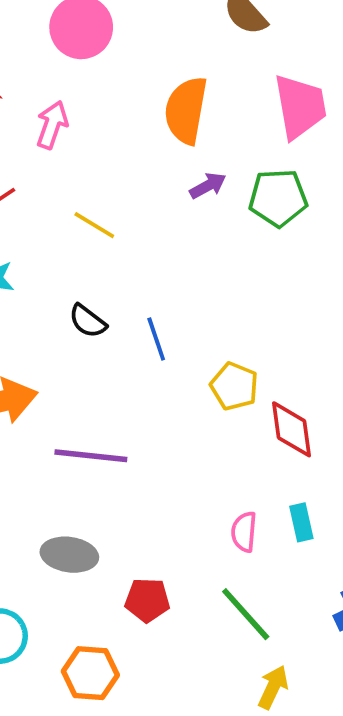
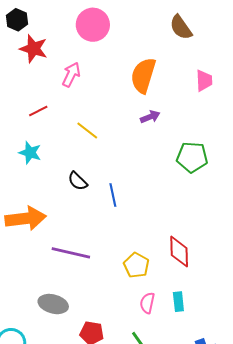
pink trapezoid: (300, 106) -> (204, 81), size x0.6
green pentagon: (278, 198) -> (192, 157), moved
yellow pentagon: (234, 386) -> (136, 265), moved

